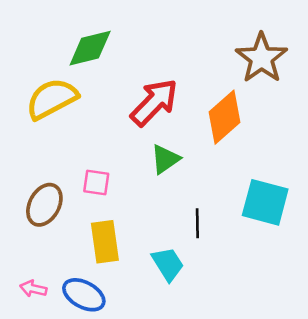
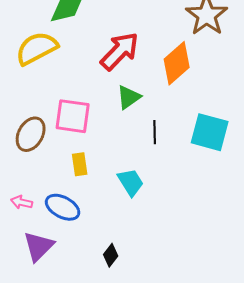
pink square: (96, 183) -> (73, 116), size x1.6
black line: (197, 223) -> (155, 132), moved
yellow rectangle: (105, 242) -> (80, 164), size x0.7

